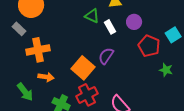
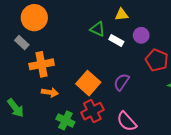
white rectangle: (110, 27) -> (116, 40), turned -32
purple semicircle: (106, 56) -> (121, 82), moved
green arrow: (25, 92) -> (16, 108), moved

